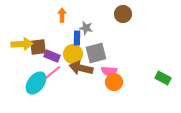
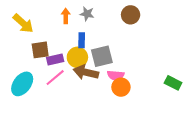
gray star: (86, 28) -> (87, 14), moved
yellow arrow: (22, 44) -> (23, 23), moved, turned 45
purple rectangle: (52, 56) -> (55, 59), turned -35
cyan ellipse: (36, 83) -> (22, 84), moved

